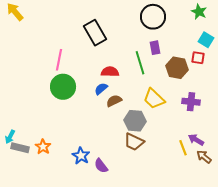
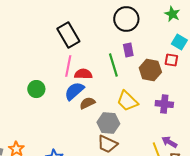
pink line: (59, 60) -> (68, 66), moved
green circle: (63, 87) -> (36, 89), size x0.7
blue semicircle: (101, 89) -> (74, 91), size x1.5

